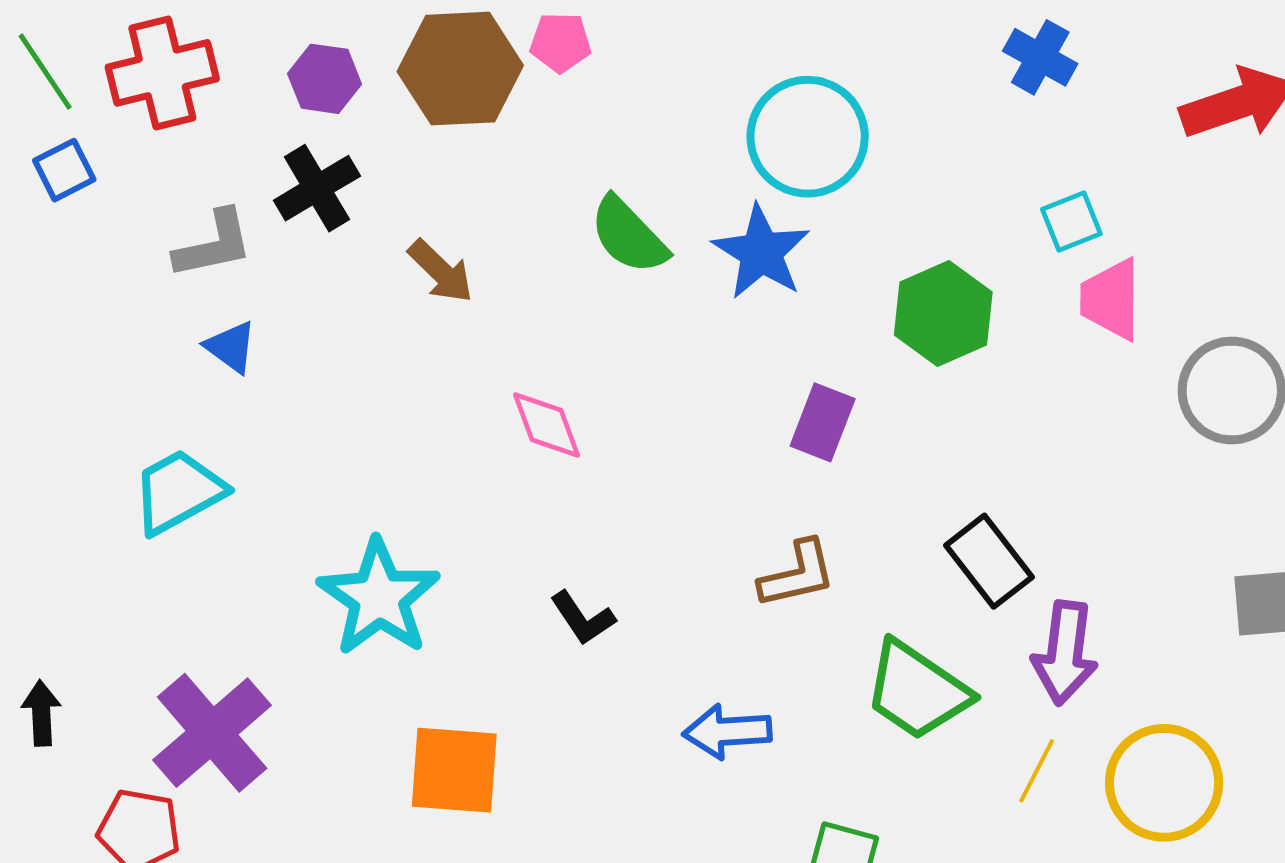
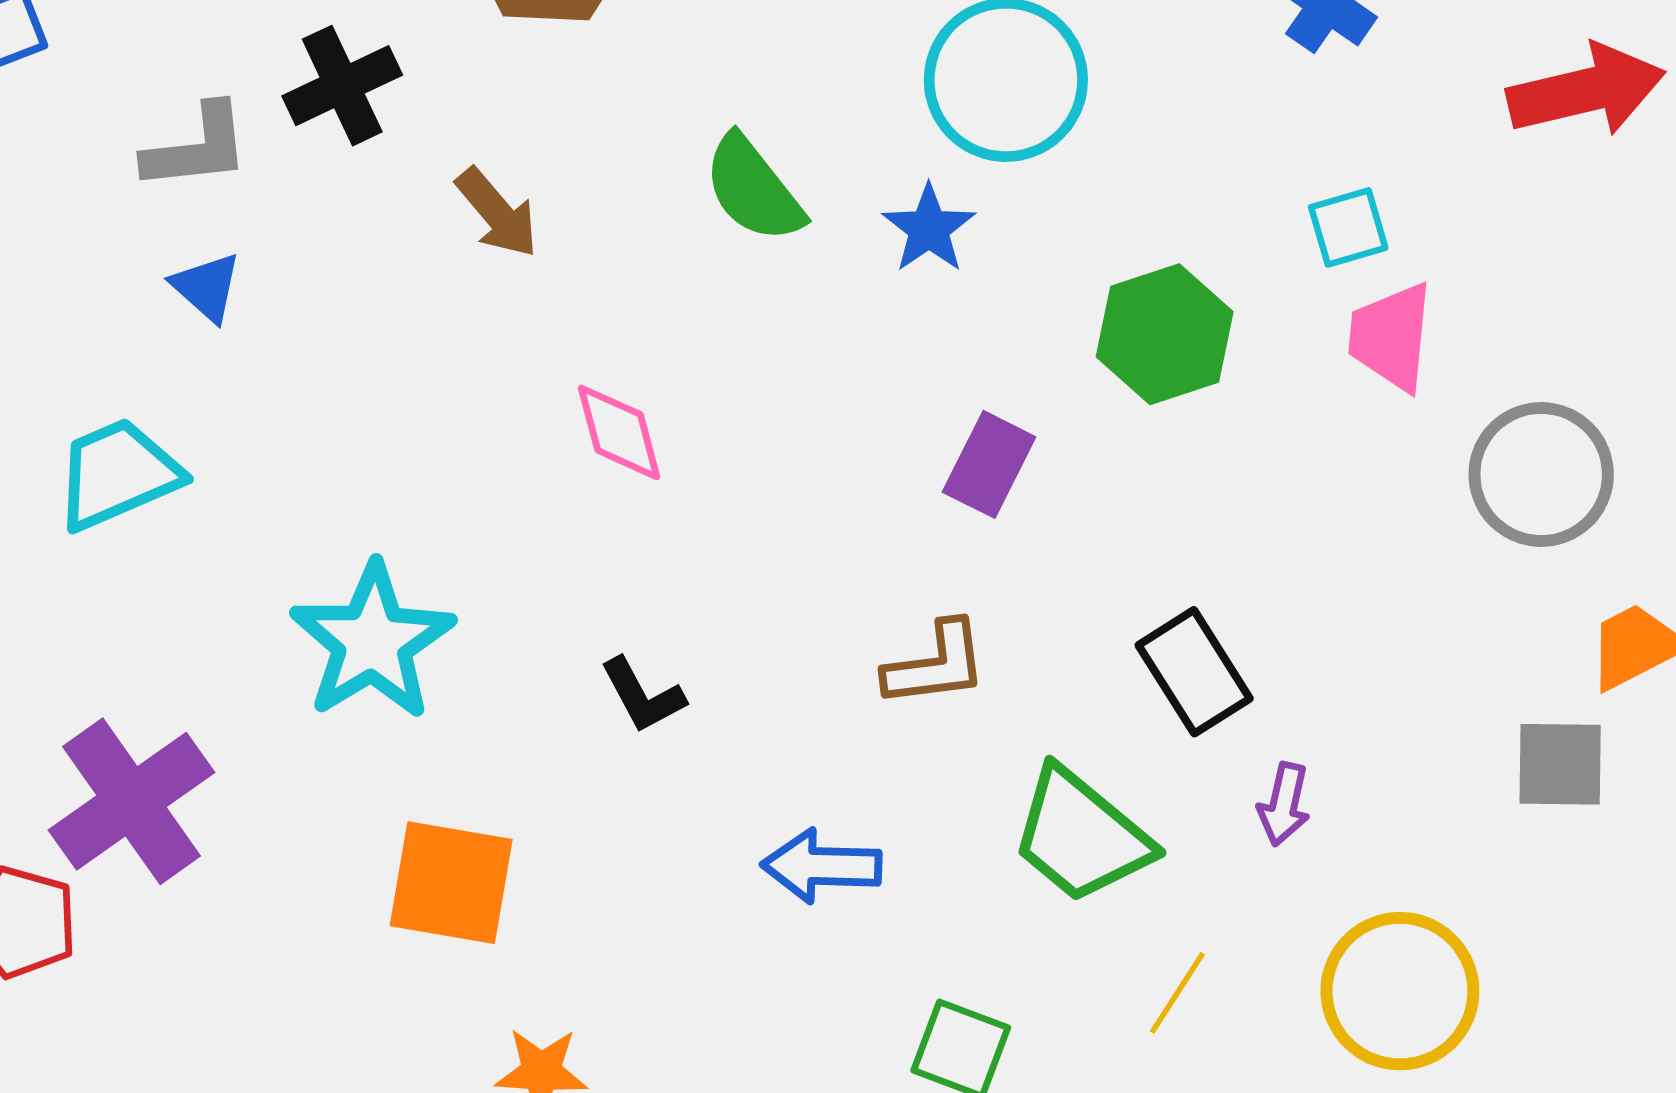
blue star: (761, 252) -> (929, 229), size x0.7
purple arrow: (1065, 653) -> (1284, 804), size x0.6
yellow line: (1037, 771) -> (1177, 993), moved

